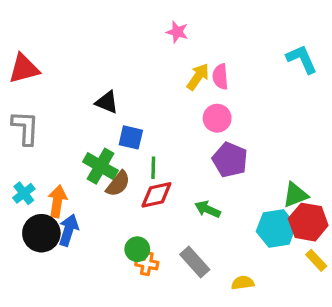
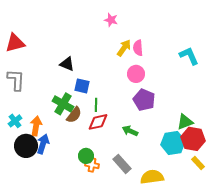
cyan L-shape: (302, 59) -> (189, 56), moved
yellow semicircle: (243, 283) -> (152, 177), size x1.6

